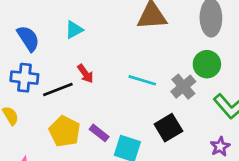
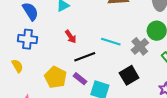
black line: (58, 89) -> (85, 57), moved

